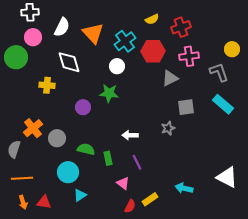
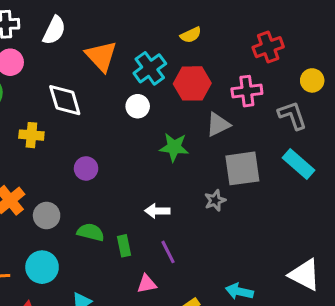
white semicircle: (62, 27) -> (54, 30), moved
red cross: (181, 27) -> (268, 47), moved
green star: (109, 93) -> (174, 147), moved
gray square: (186, 107) -> (242, 168), size x1.4
cyan circle: (68, 172) -> (42, 267), moved
pink triangle: (123, 183) -> (147, 284), turned -48

